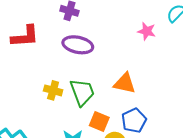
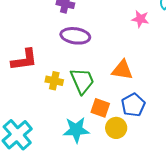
red L-shape: (25, 36) -> (24, 60), moved

